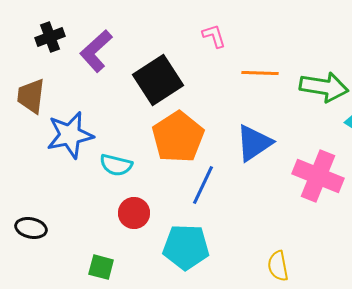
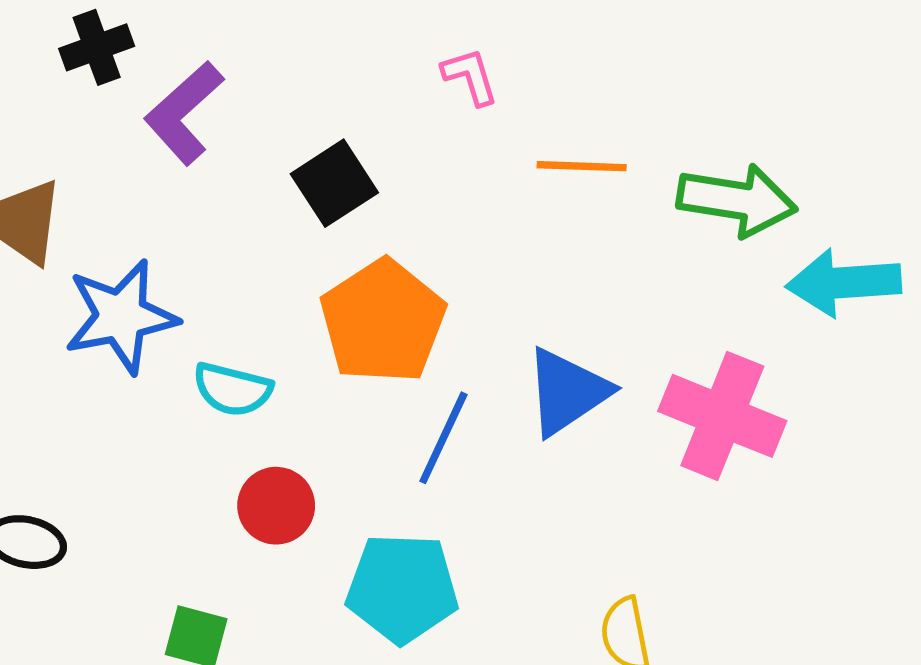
black cross: (50, 37) -> (97, 47), moved
black square: (158, 80) -> (334, 183), size x0.7
blue triangle: (254, 143) -> (567, 392), moved

